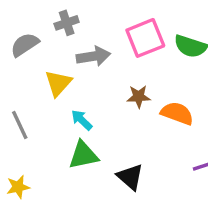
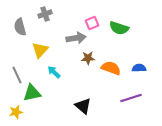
pink square: (145, 38) -> (92, 23), size x0.6
gray semicircle: (25, 45) -> (20, 27), turned -72
gray arrow: (93, 56) -> (76, 38), moved
green triangle: (83, 155) -> (32, 93), moved

